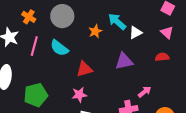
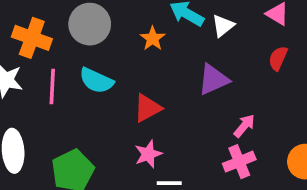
orange cross: (29, 17) -> (32, 38), size x1.5
red semicircle: (162, 57) -> (278, 58), turned -48
pink arrow: (145, 92) -> (244, 126), moved

